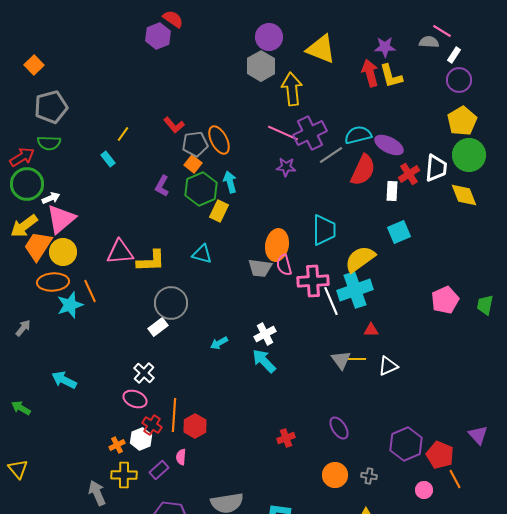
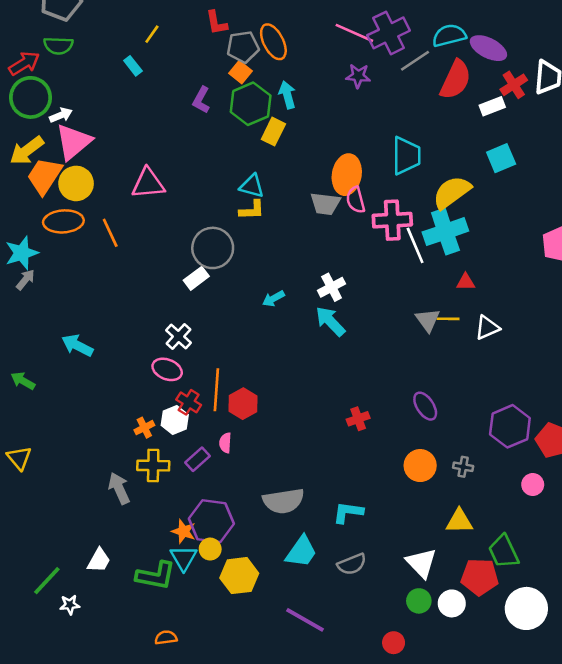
red L-shape: (174, 125) -> (216, 23), turned 30
white rectangle: (392, 191) -> (492, 106), turned 66
yellow L-shape: (151, 261) -> (252, 210), moved, size x0.7
cyan star: (70, 305) -> (22, 253), moved

